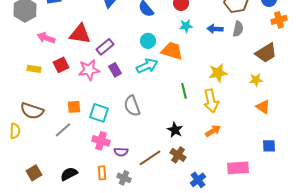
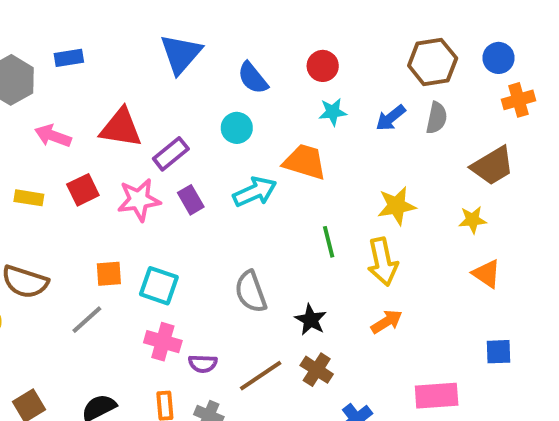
blue arrow: (215, 29) -> (391, 118), turned -42
cyan circle: (148, 41) -> (237, 128), moved
gray semicircle: (132, 106) -> (251, 292), moved

